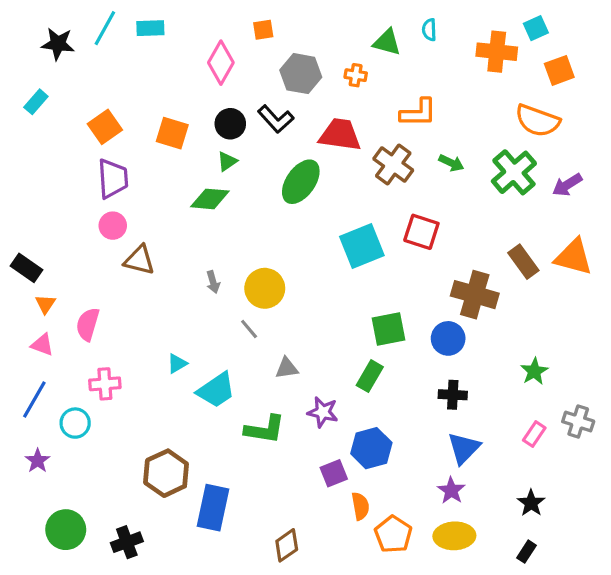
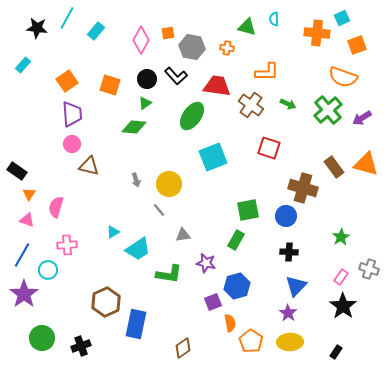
cyan rectangle: (150, 28) -> (96, 31), moved, turned -48
orange square: (263, 30) -> (168, 33), moved
cyan square: (362, 246) -> (213, 157), moved
purple star: (38, 461) -> (24, 294), size x1.8
black star: (531, 503) -> (343, 306), moved, size x1.5

